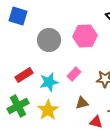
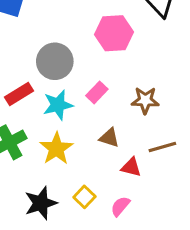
gray circle: (49, 40) -> (55, 61), moved
brown triangle: (82, 103) -> (109, 138), turned 32

